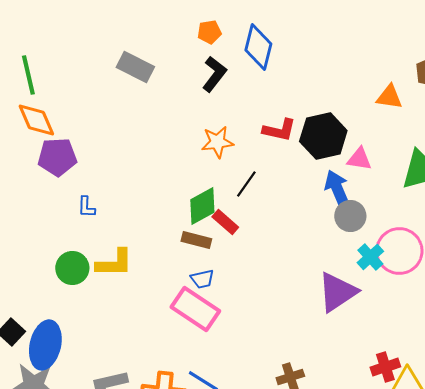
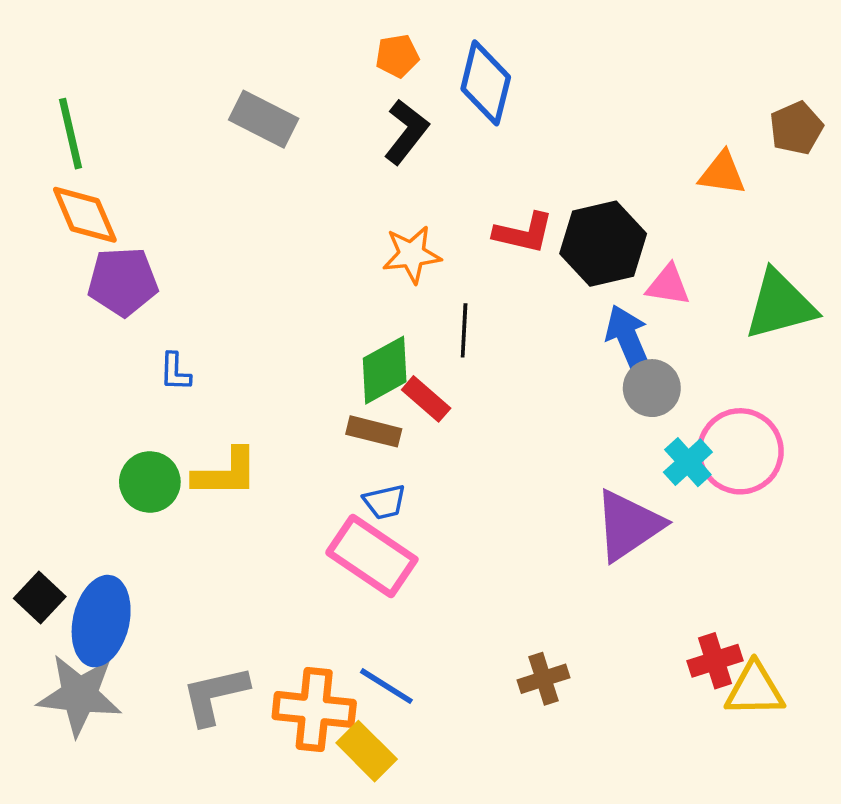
black line: (246, 184) -> (464, 330), turned -32

